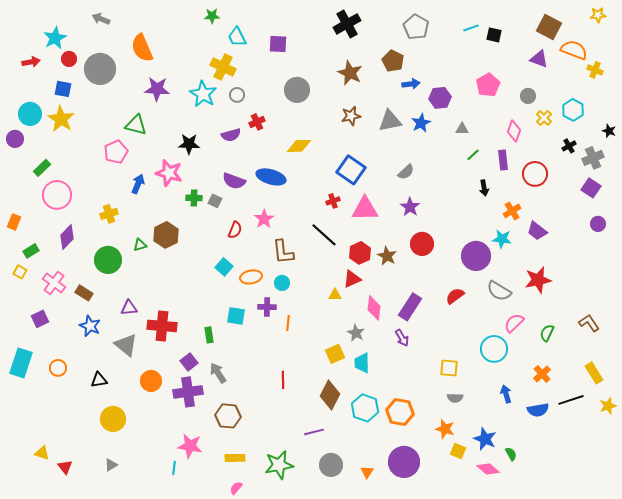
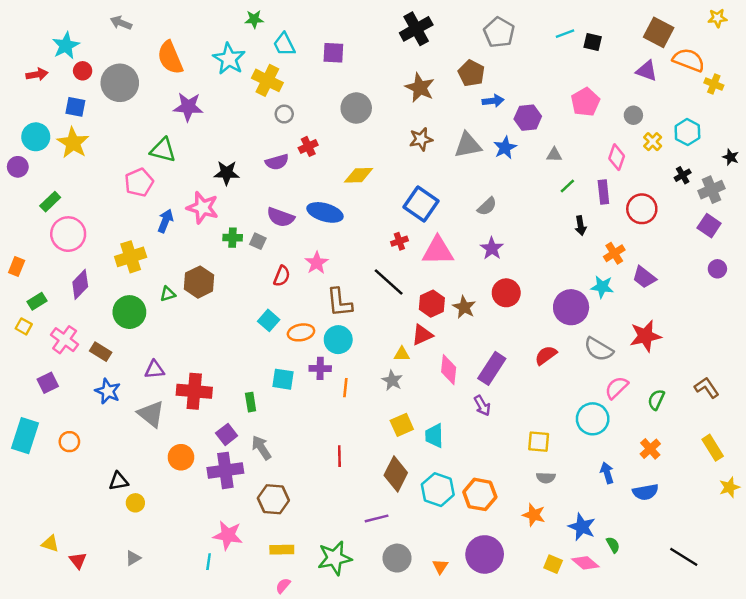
cyan star: (203, 94) -> (229, 59), moved
yellow cross: (109, 214) -> (131, 257), size x1.4
cyan circle: (282, 283) -> (338, 340), size x1.5
gray star: (356, 333) -> (392, 380), moved
black triangle: (99, 380) -> (119, 481), moved
black line: (571, 400) -> (684, 557), moved, turned 50
yellow circle: (113, 419) -> (135, 503), size x0.6
yellow square: (458, 451) -> (553, 564), moved

